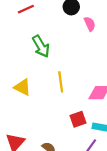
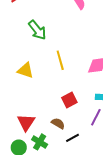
red square: (78, 119) -> (69, 100), moved

